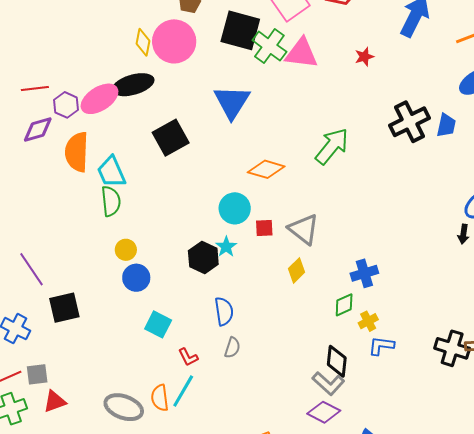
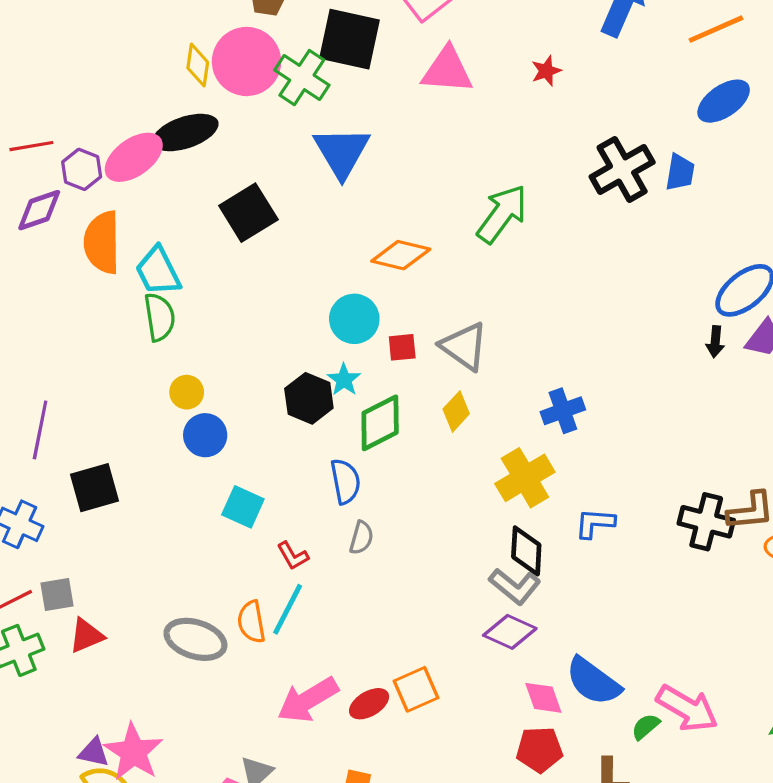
green cross: (269, 46) -> (302, 78), moved
purple line: (31, 269) -> (40, 430), turned 48
green diamond: (344, 305) -> (380, 423), moved, size x1.5
yellow cross: (368, 321) -> (525, 478), moved, size x1.8

